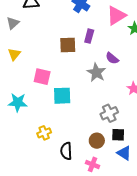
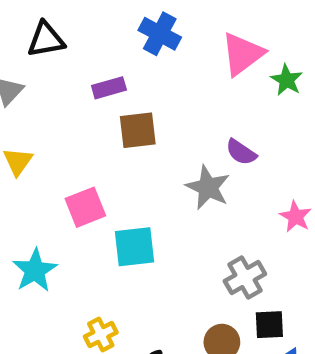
purple rectangle: (89, 36) -> (109, 88), moved, turned 64
pink square: (42, 77) -> (85, 207), turned -30
cyan star: (18, 102) -> (35, 270), turned -30

